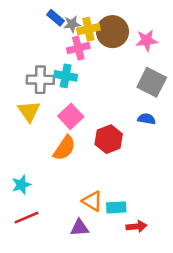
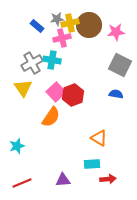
blue rectangle: (56, 18) -> (37, 26), moved
gray cross: (40, 80) -> (32, 63), turned -30
red hexagon: (109, 139) -> (73, 95), moved
orange triangle: (92, 201) -> (99, 138), moved
red line: (26, 218) -> (22, 183), moved

